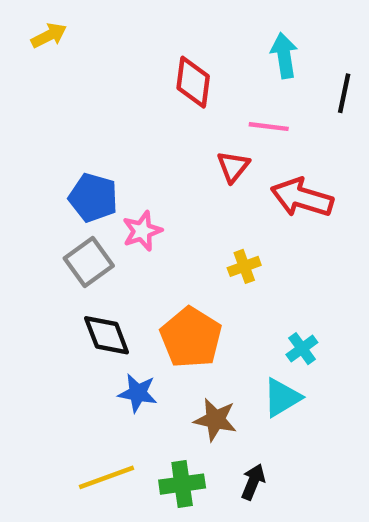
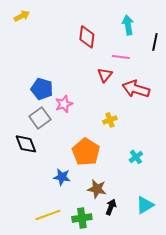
black diamond: (107, 335) -> (26, 144), moved
cyan triangle: (282, 397) -> (145, 205), moved
black arrow: (253, 482) -> (111, 207), moved

